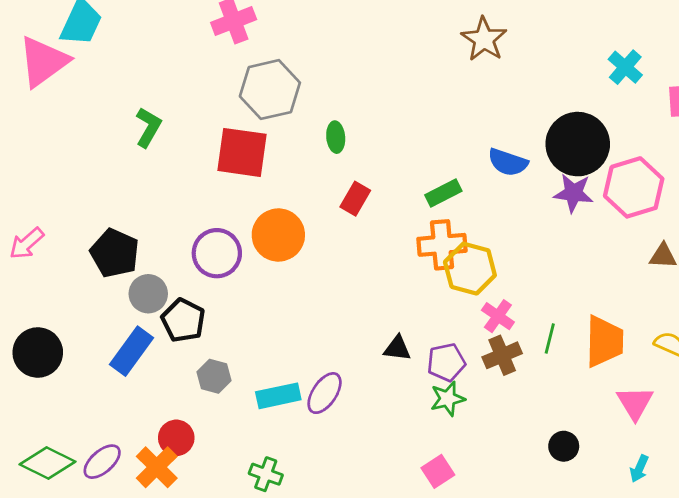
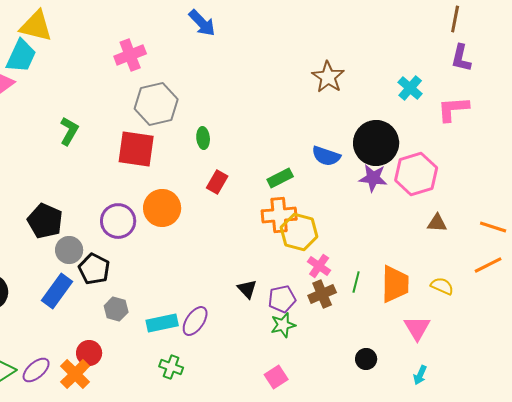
brown star: (484, 39) -> (328, 77), moved
black triangle: (397, 348) -> (247, 289), turned 40
green cross: (266, 474) -> (171, 367), moved

